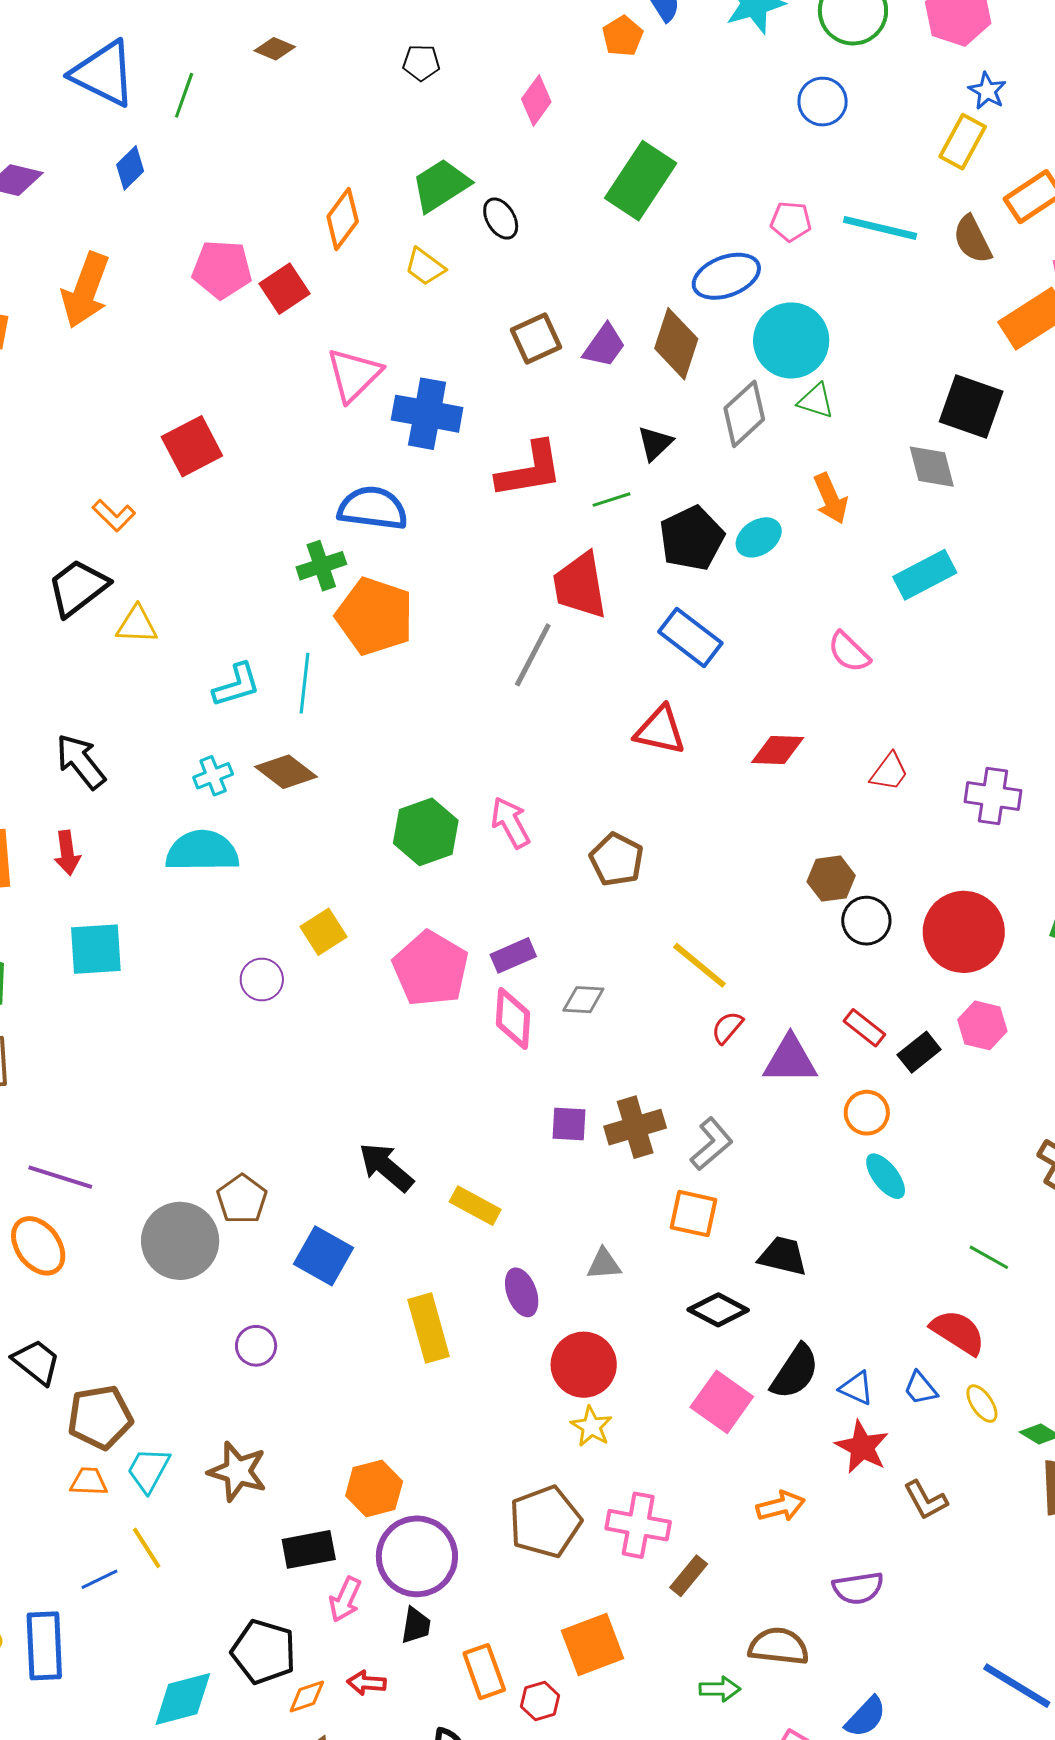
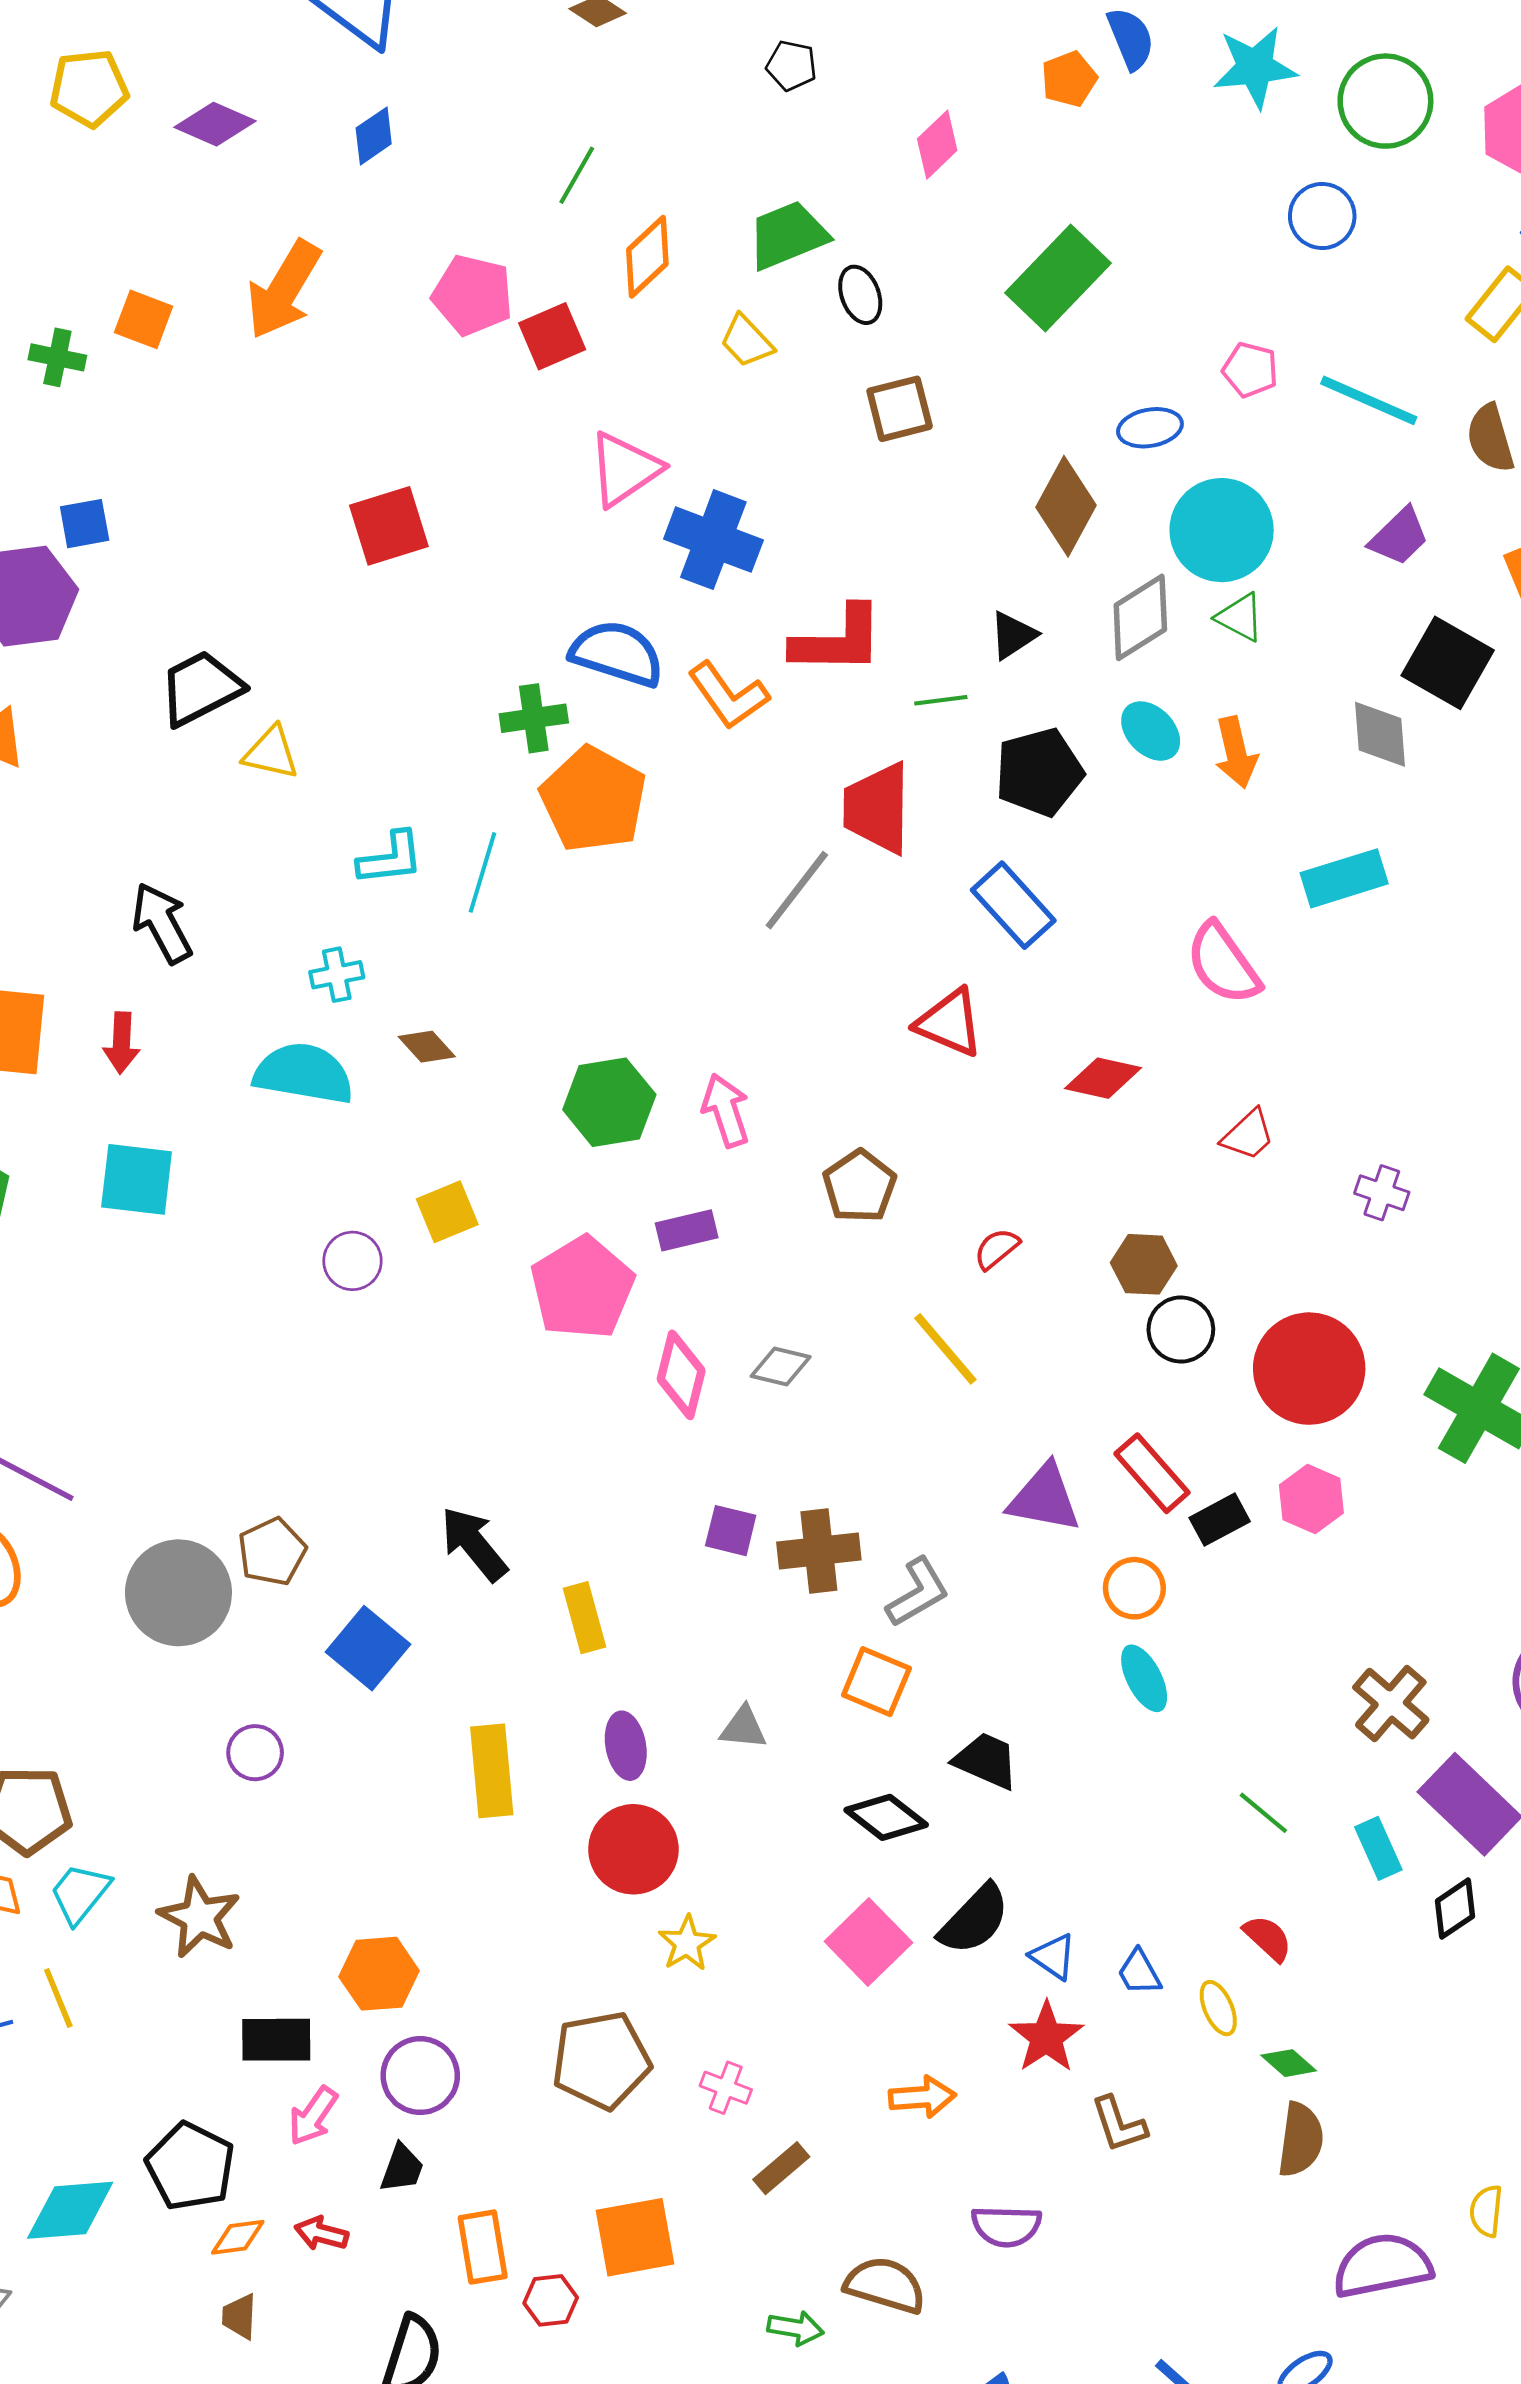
green line: (184, 95) -> (577, 175), moved
blue ellipse: (726, 276) -> (1150, 428), size x0.7
brown square: (536, 339) -> (900, 409), moved
purple trapezoid: (604, 346) -> (1399, 536), moved
orange L-shape: (114, 515) -> (728, 695), moved, size x1.4
cyan ellipse: (759, 537) -> (1151, 731), moved, turned 69
pink semicircle: (849, 652) -> (1223, 964), size x1.4
brown diamond: (286, 772) -> (427, 1047), moved, size x0.7
purple cross: (993, 796) -> (1382, 1193), size x0.7
purple rectangle: (513, 955) -> (687, 1230), moved
red semicircle: (727, 1028) -> (997, 1249), moved
red rectangle: (864, 1028) -> (1152, 1473), size x1.4
yellow rectangle: (475, 1206) -> (584, 1618), turned 36
red semicircle: (958, 1332) -> (1268, 1938), moved, size x0.7
red circle: (584, 1365) -> (633, 1849), moved
pink cross: (638, 1525) -> (726, 2088), size x0.6
purple circle: (417, 1556) -> (420, 2076), size x0.7

